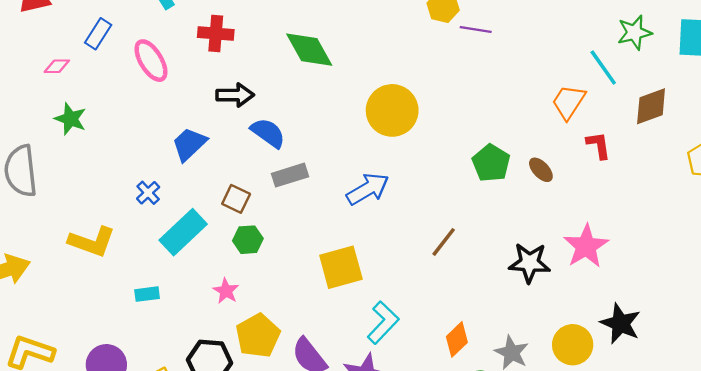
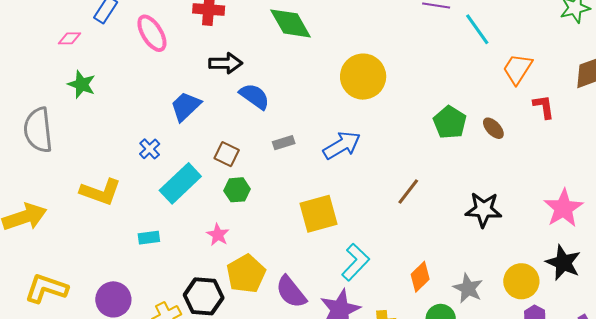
cyan line: (603, 67) -> (477, 29), moved
gray rectangle: (290, 175) -> (284, 143), moved, size x0.7
pink star: (586, 246) -> (563, 208), moved

